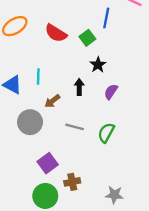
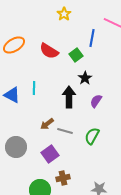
black arrow: (79, 87) -> (69, 97), size x1.5
brown arrow: (52, 101) -> (47, 124), moved
gray circle: (30, 122) -> (16, 147), moved
purple square: (48, 163) -> (50, 154), moved

